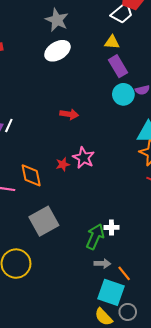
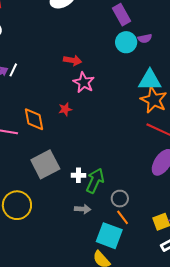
pink star: (84, 158) -> (84, 82), moved
white cross: (111, 227) -> (78, 175), moved
gray arrow: (102, 264) -> (83, 209), moved
gray circle: (128, 312) -> (120, 199), moved

